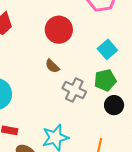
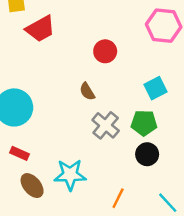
red circle: (59, 30) -> (105, 51), size x0.7

